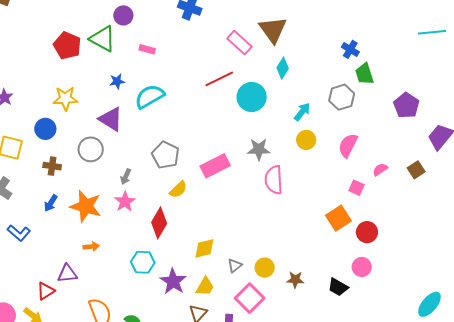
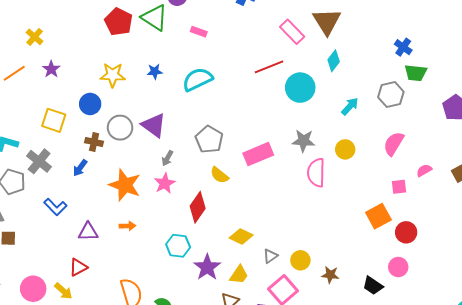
green trapezoid: (364, 74) -> (416, 73), turned -70
blue star: (117, 81) -> (155, 71), moved
purple triangle: (111, 119) -> (154, 125), moved
yellow circle: (306, 140) -> (345, 149), moved
gray circle: (91, 149) -> (120, 128), moved
pink square: (356, 188) -> (399, 187), turned -35
yellow semicircle: (178, 189) -> (219, 175), turned 78
blue arrow: (51, 203) -> (80, 168), moved
yellow diamond: (204, 248) -> (241, 236), turned 35
purple triangle: (67, 274) -> (88, 232), moved

